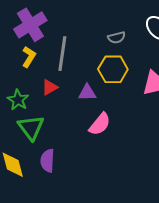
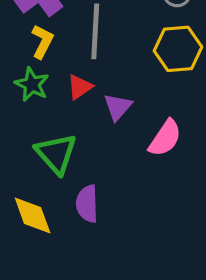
purple triangle: (87, 93) -> (118, 107), moved, turned -42
green star: (18, 100) -> (32, 84), moved

